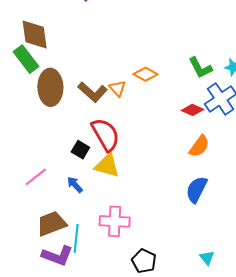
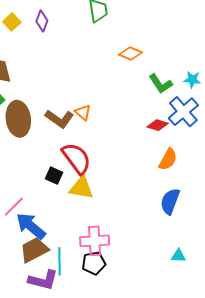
orange diamond: (146, 74) -> (130, 54), moved
blue arrow: (75, 185) -> (31, 226), moved, size x1.8
cyan triangle: (207, 258) -> (178, 256), moved, turned -42
black pentagon: (144, 261) -> (94, 263), moved, turned -30

